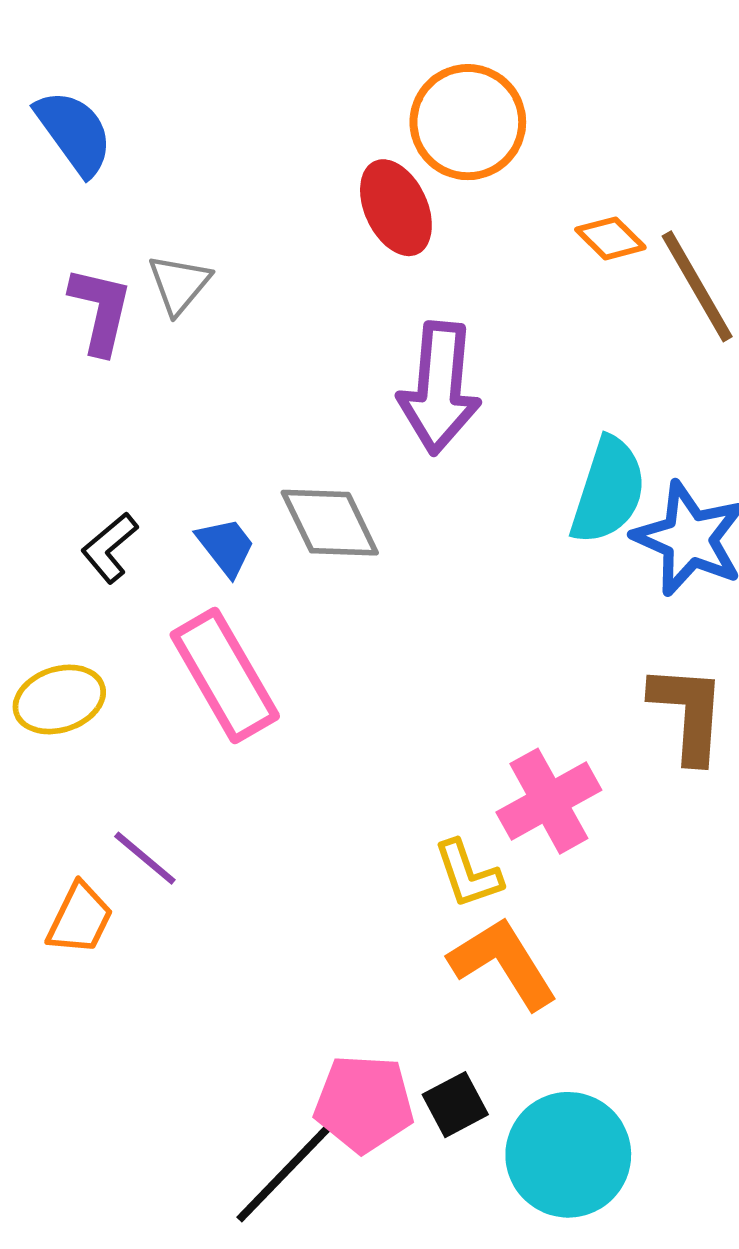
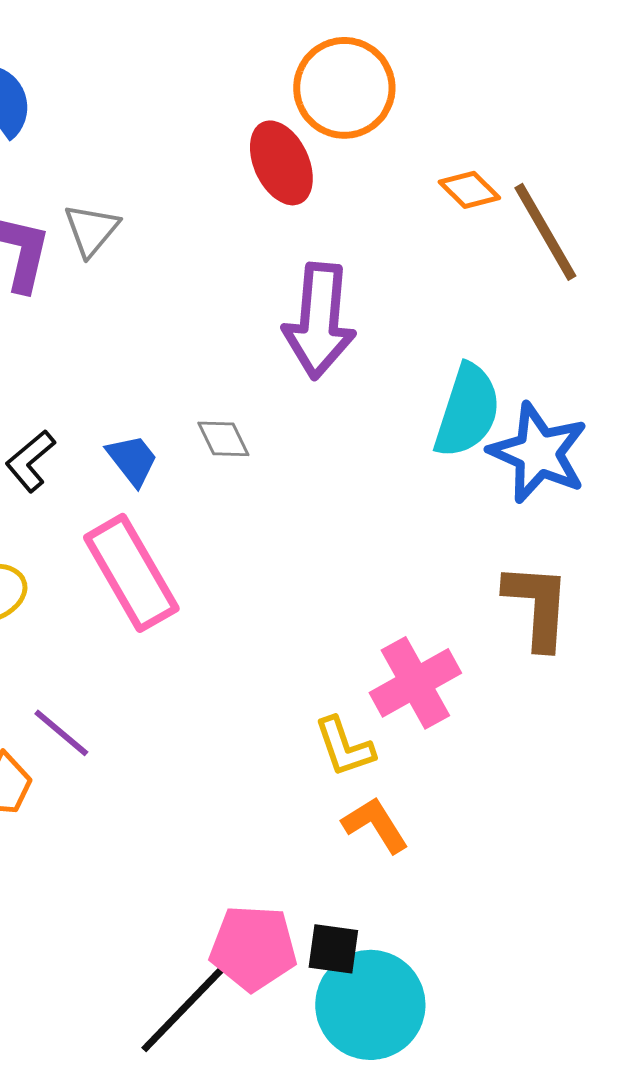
gray diamond: (330, 523) -> (223, 439), size x0.6
orange L-shape: (503, 963) -> (375, 825), size x0.7
black square: (455, 1105) -> (333, 949), turned 36
cyan circle: (568, 1155) -> (370, 1005), moved

